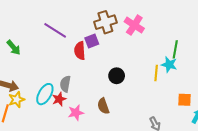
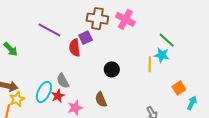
brown cross: (105, 22) -> (97, 19), turned 30
green line: (175, 49) -> (167, 40), turned -54
gray semicircle: (65, 84) -> (63, 81), turned -35
orange square: (185, 100) -> (179, 88), turned -32

